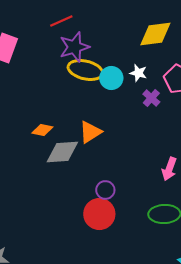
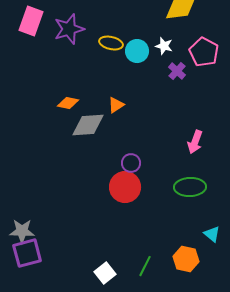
purple star: (74, 47) -> (69, 29), moved
yellow ellipse: (85, 70) -> (111, 43), size x0.7
orange triangle: (90, 132) -> (116, 105), size x0.7

